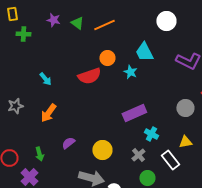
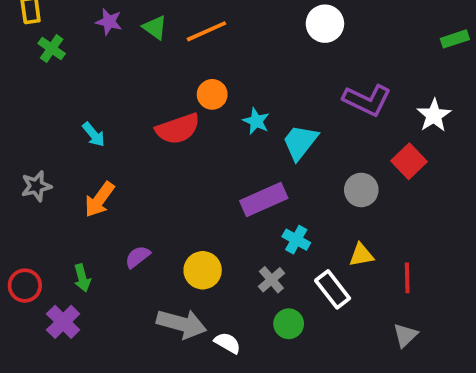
green cross: (23, 34) -> (52, 49), turned 32
cyan trapezoid: (144, 52) -> (300, 142), moved, turned 65

